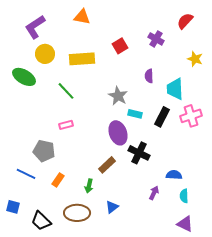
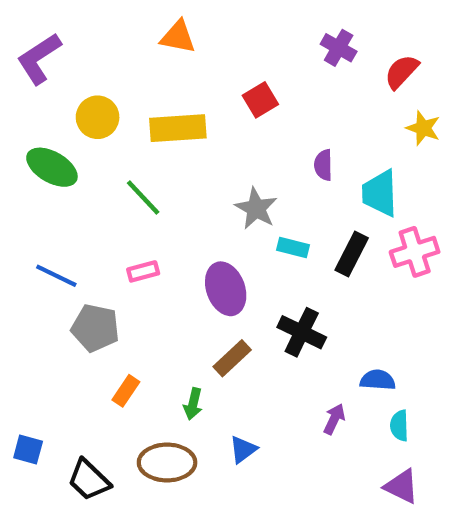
red semicircle: (185, 21) -> (402, 72), moved
purple L-shape: (35, 27) -> (39, 59), moved
purple cross: (156, 39) -> (339, 48), moved
purple ellipse: (118, 133) -> (226, 289), moved
blue line: (26, 174) -> (56, 276), moved

